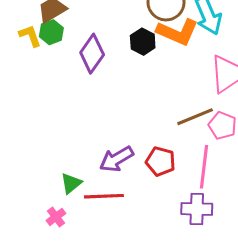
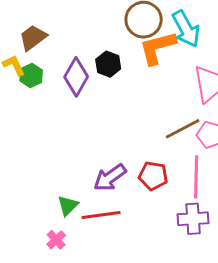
green hexagon: (51, 32) -> (31, 76), moved
orange L-shape: (177, 32) -> (157, 48), turned 147
black hexagon: (143, 42) -> (108, 64), moved

